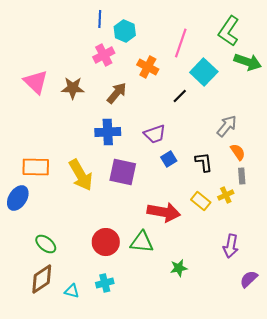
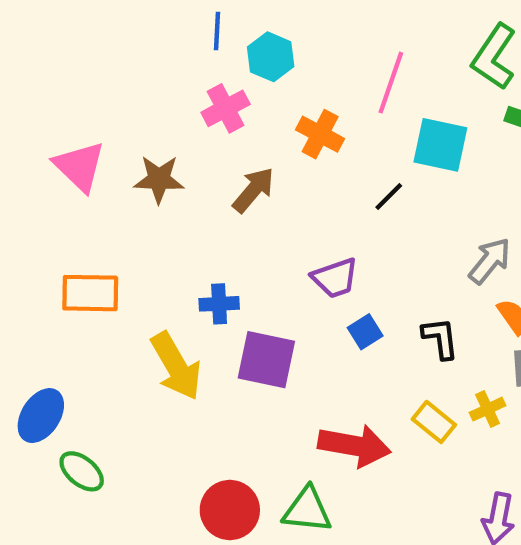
cyan square: (204, 72) -> (440, 145), turned -32
blue cross: (108, 132) -> (219, 304), moved, size x0.7
orange rectangle: (36, 167) -> (90, 293), moved
green ellipse: (46, 244) -> (82, 471), moved

